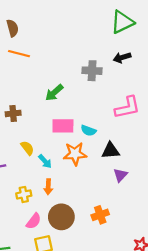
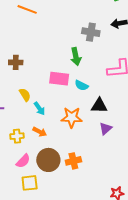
green arrow: (54, 93) -> (76, 57), moved, turned -66
orange star: (75, 154) -> (72, 117), moved
orange arrow: (48, 187) -> (40, 132), turned -72
orange cross: (100, 215) -> (73, 161), moved

